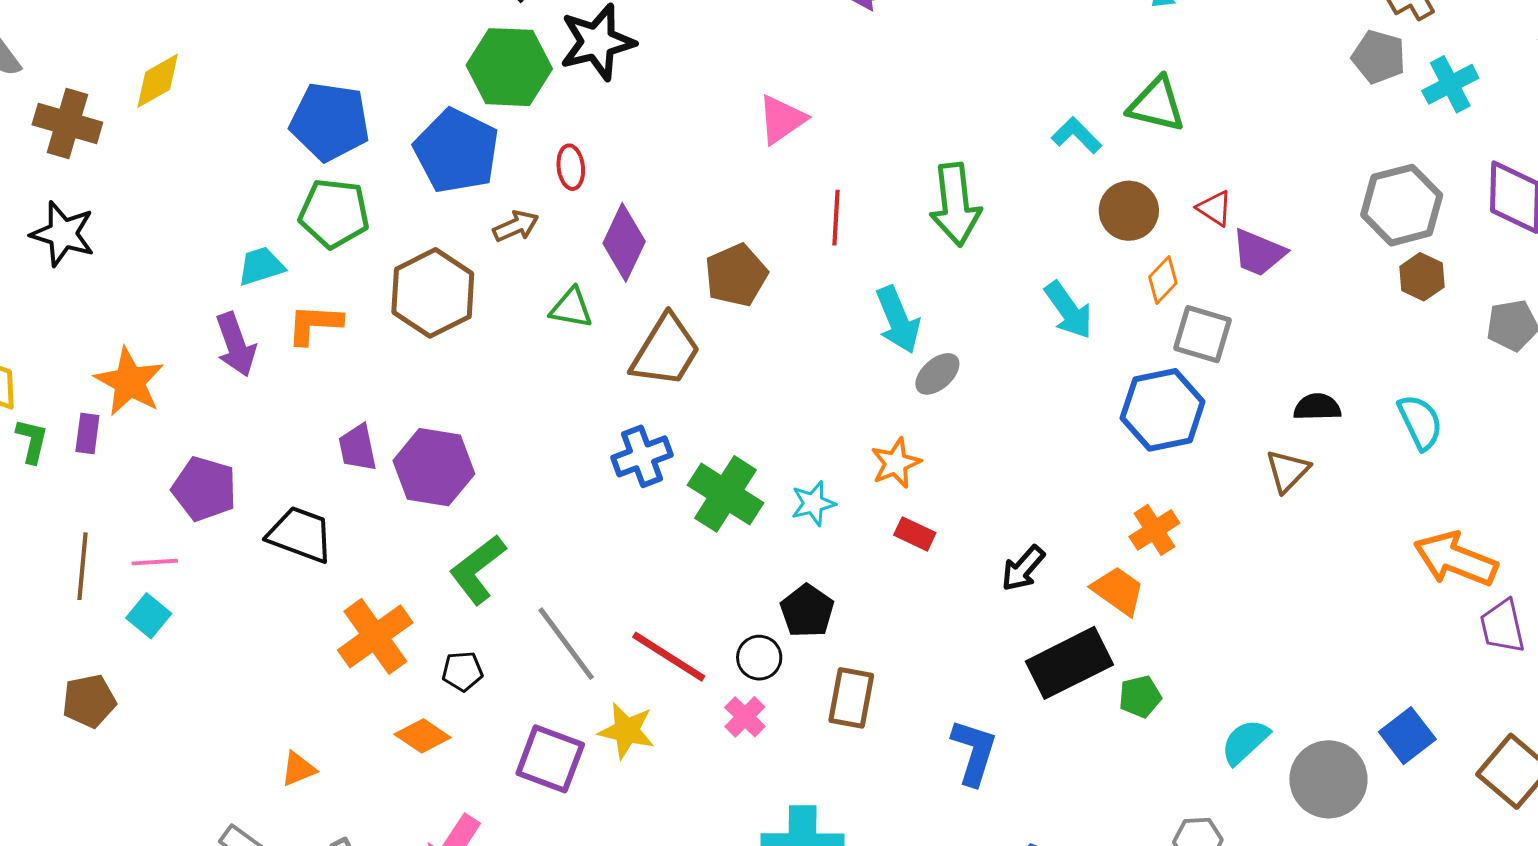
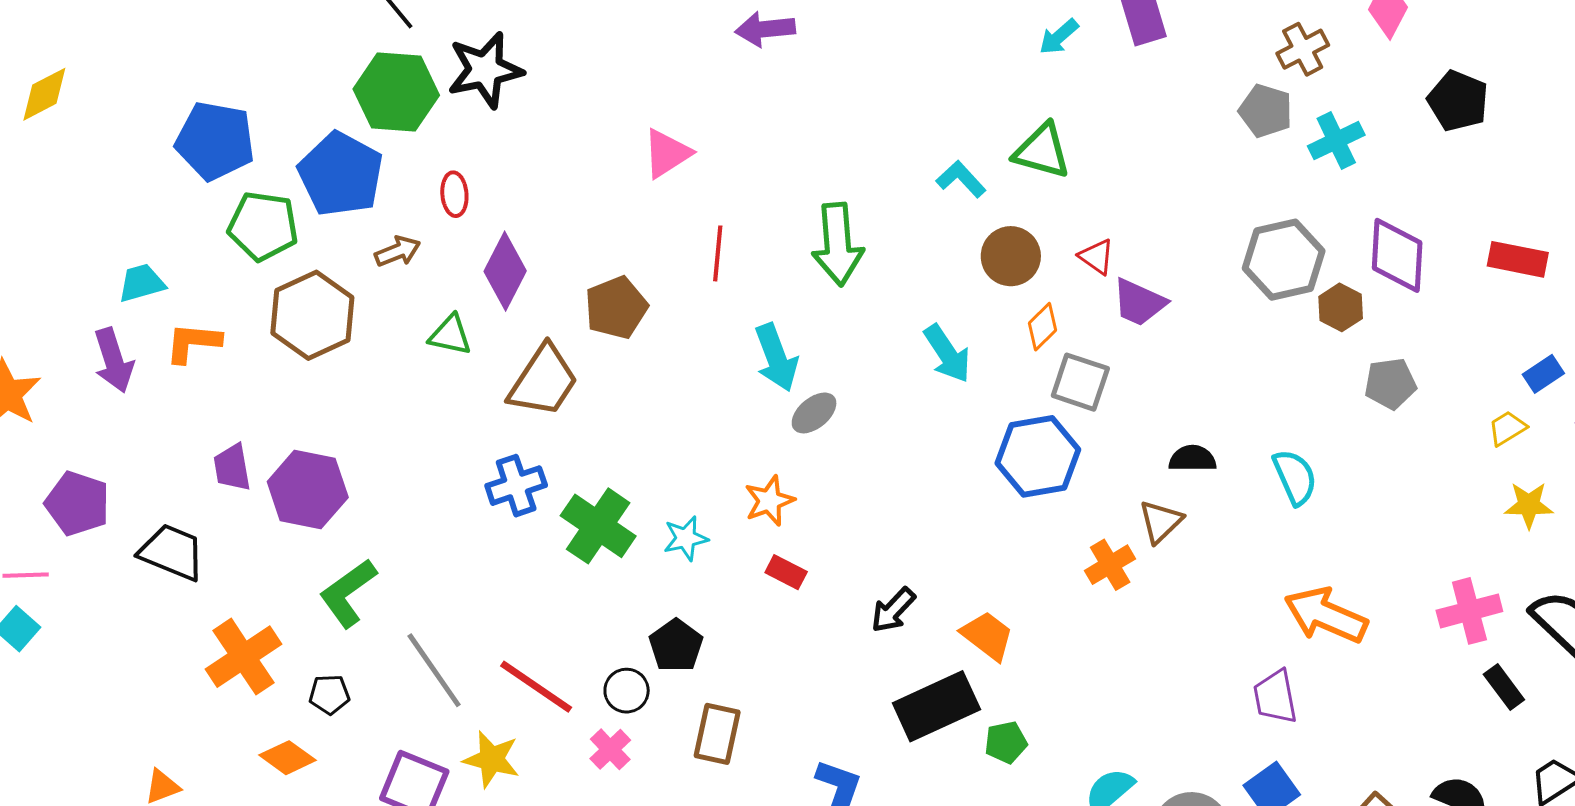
green pentagon: (334, 213) -> (263, 226), moved
brown hexagon: (1422, 277) -> (1341, 307), moved
orange cross: (1154, 530) -> (1110, 565), moved
purple trapezoid: (1502, 626) -> (1275, 697), moved

